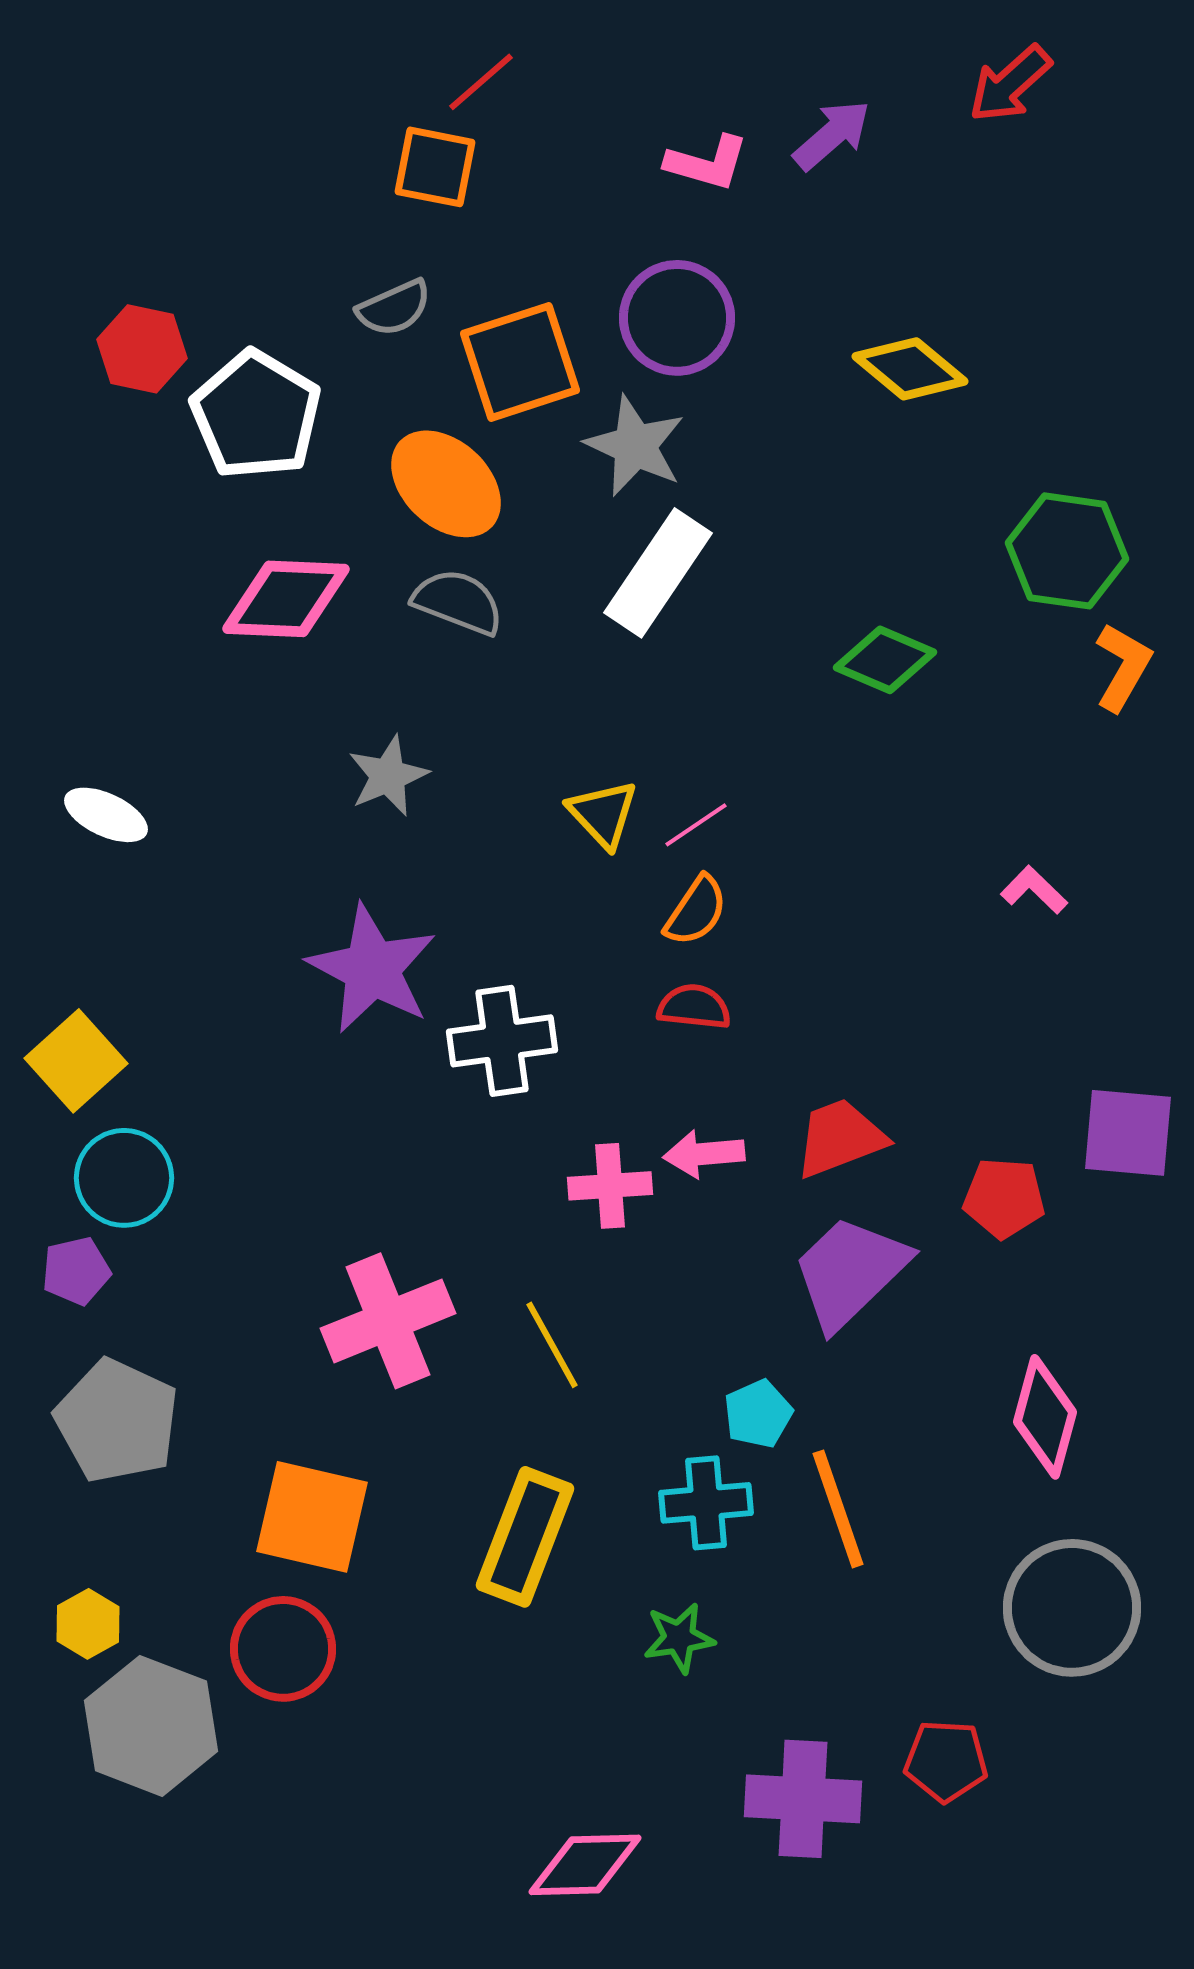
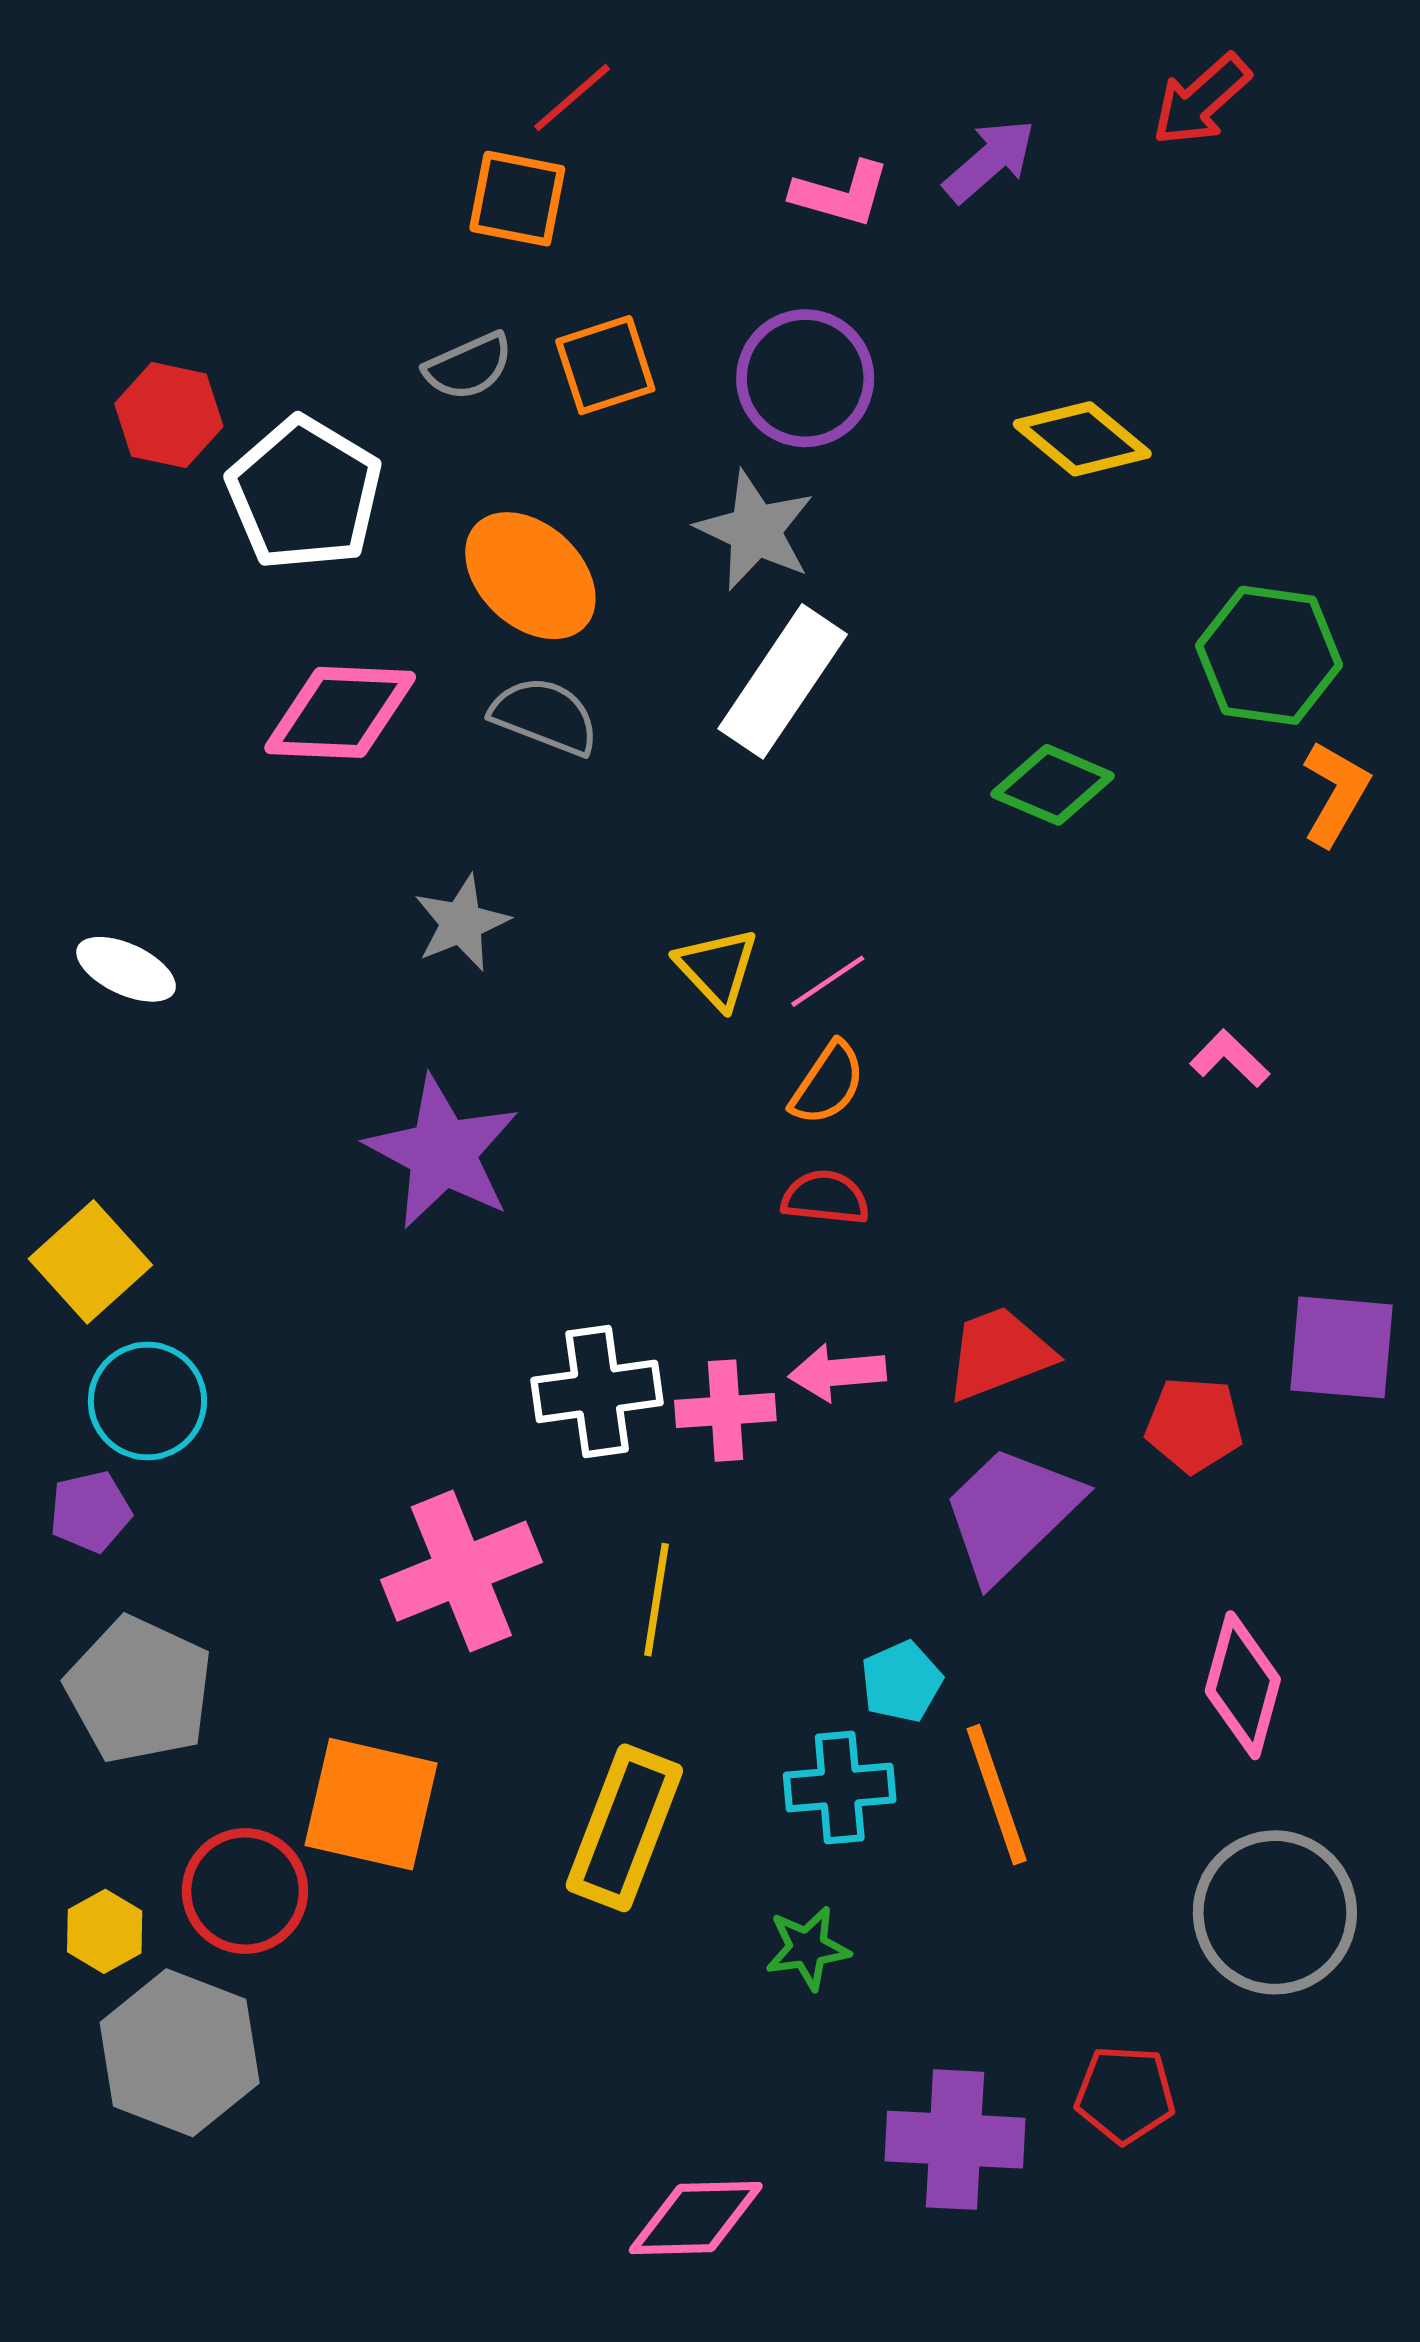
orange square: (520, 362) -> (605, 365), moved, size x0.7
white cross: (502, 1041) -> (597, 1391), moved
yellow line: (552, 1345) -> (656, 1600), turned 38
red circle: (283, 1649) -> (245, 1891), moved

